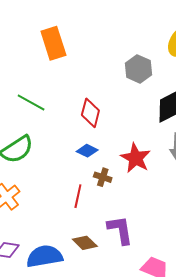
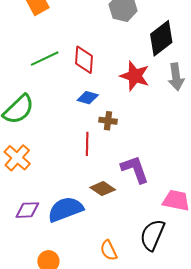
green line: (31, 103) -> (45, 59), moved, turned -44
red star: (136, 158) -> (135, 76), moved

